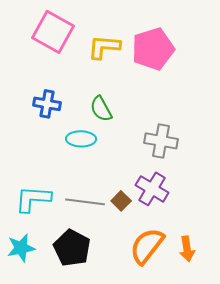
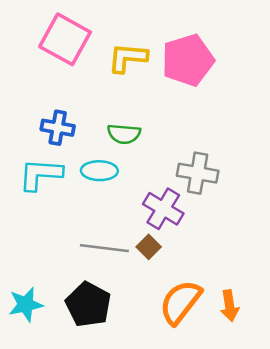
green semicircle: (101, 109) -> (124, 134), turned -56
purple cross: (152, 189) -> (163, 209), moved
cyan L-shape: (33, 199) -> (40, 174), moved

